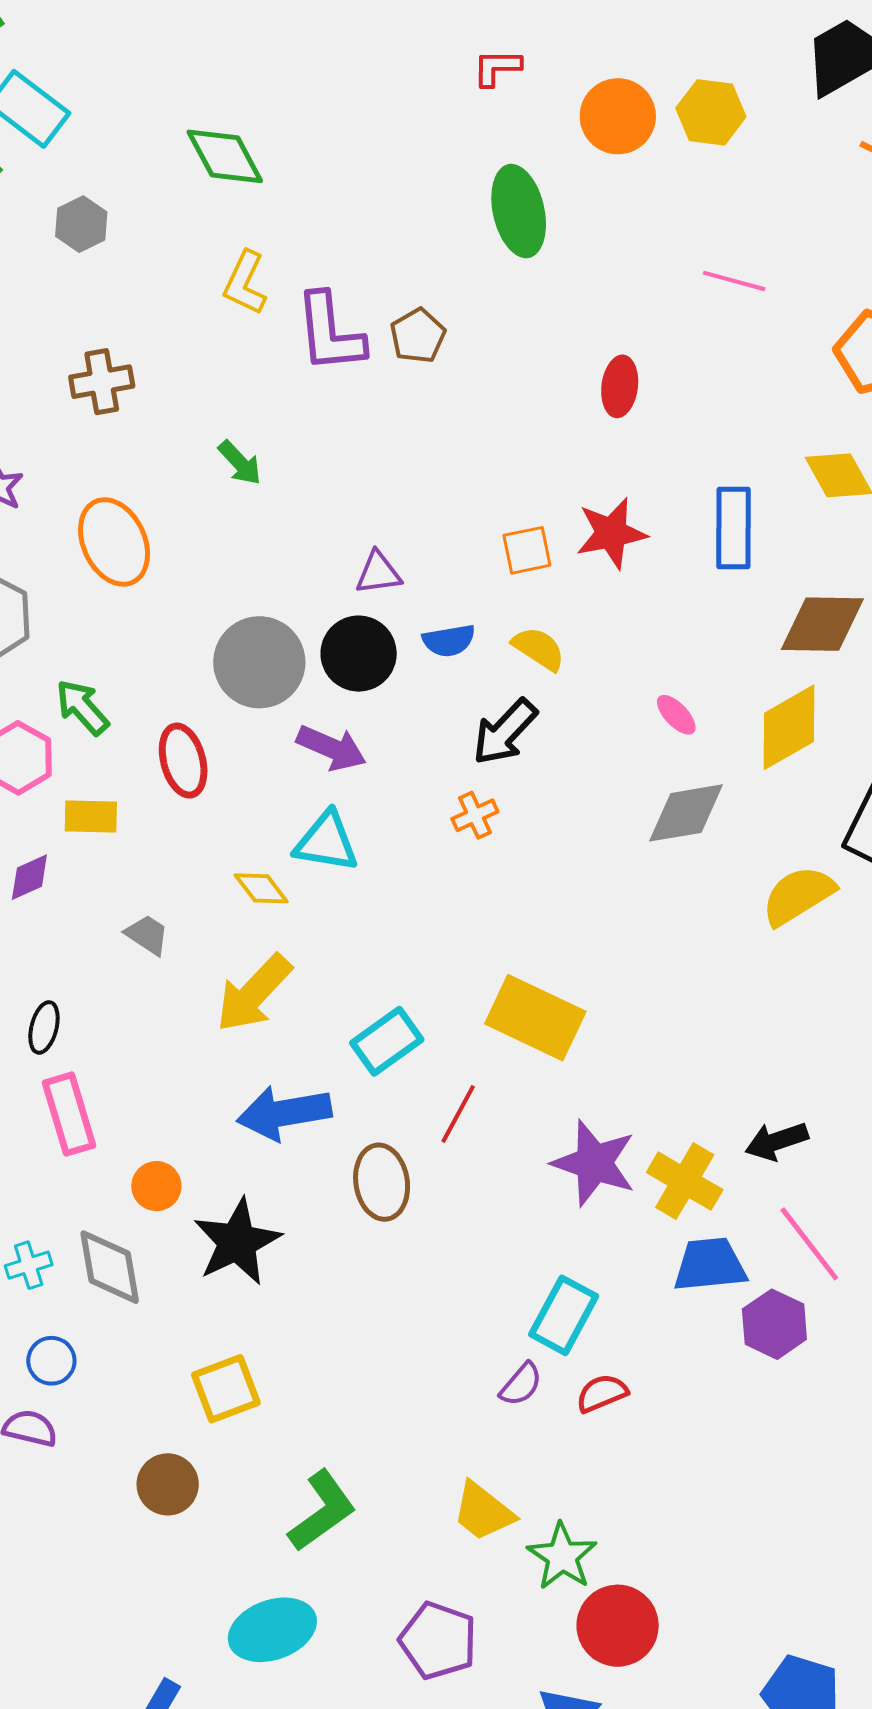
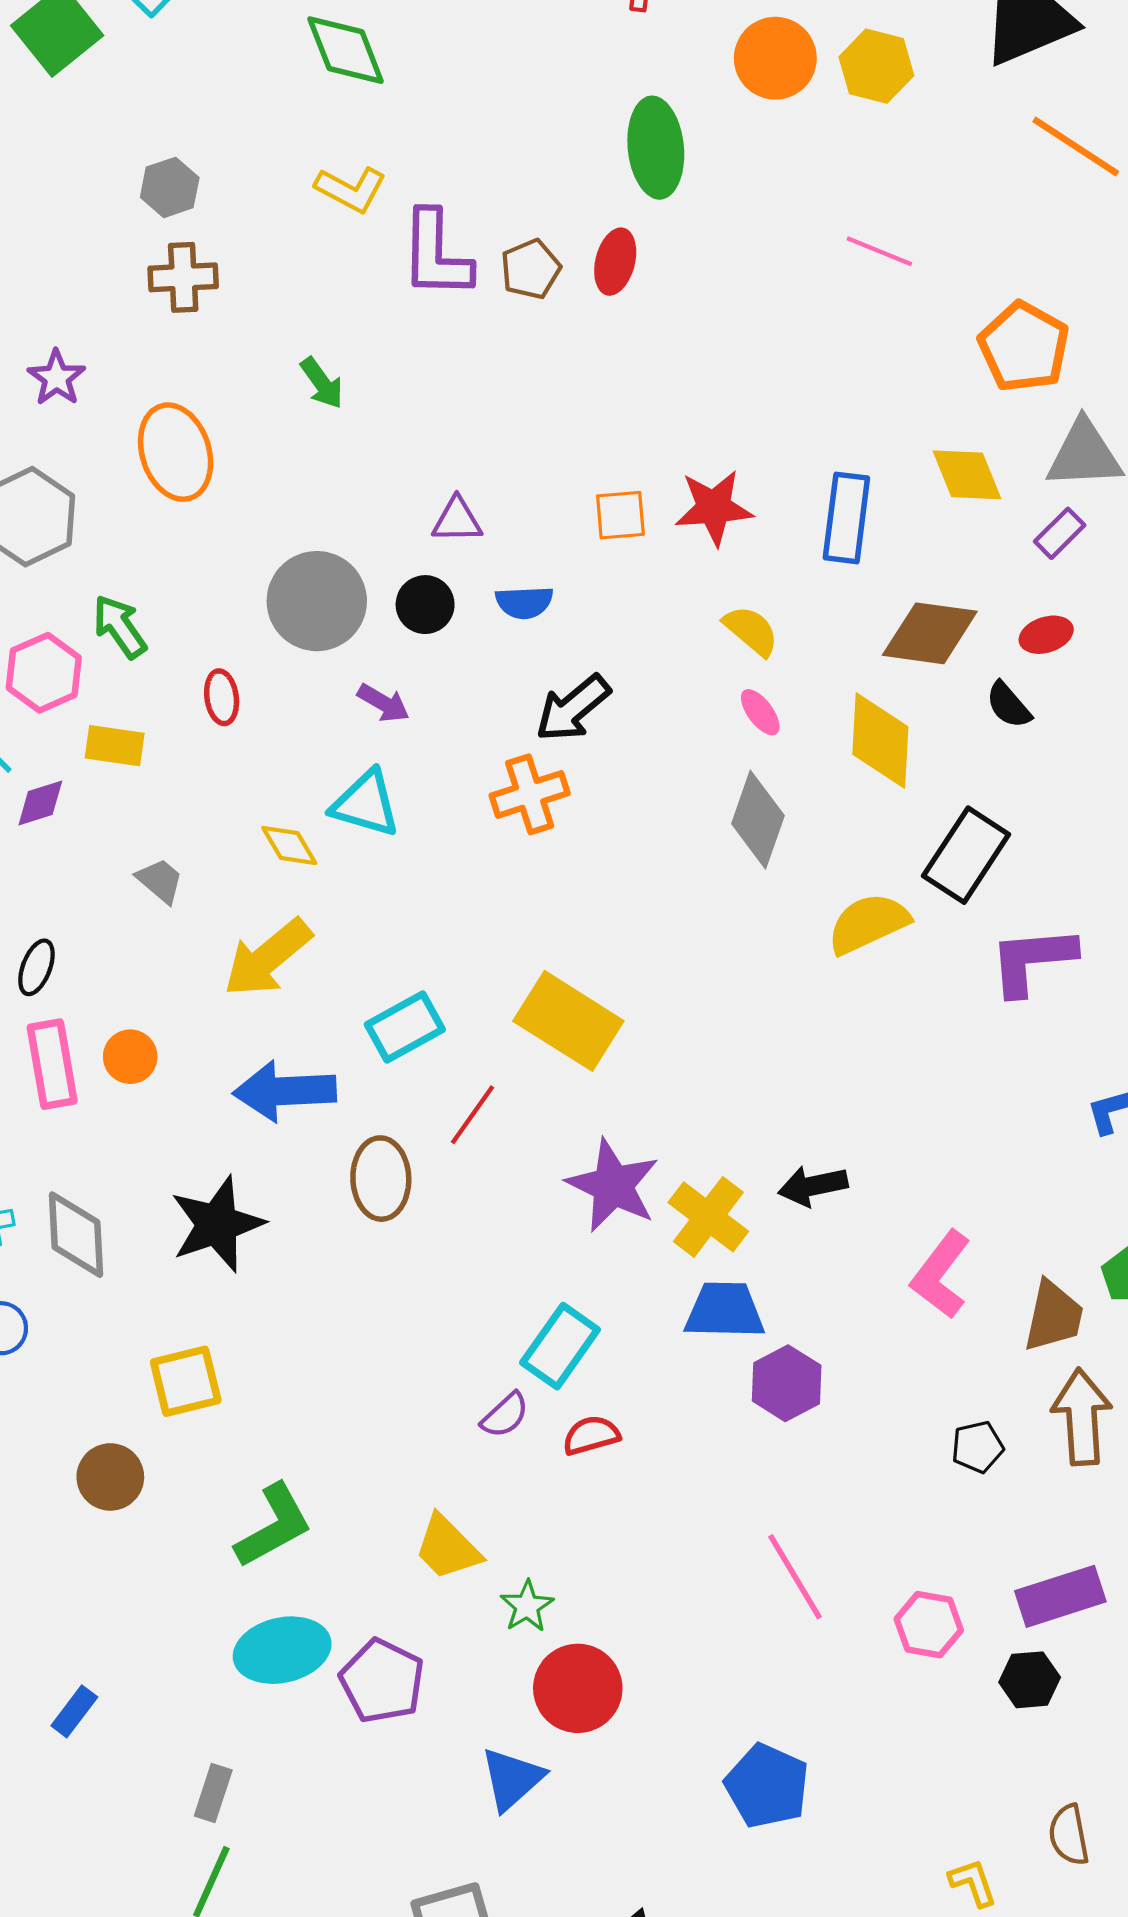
gray hexagon: (81, 224) -> (170, 187), moved
yellow L-shape: (245, 283) -> (351, 189), turned -94
red ellipse: (620, 386) -> (615, 262), moved
yellow semicircle: (539, 649) -> (751, 631), moved
black circle: (359, 654) -> (425, 605), size x0.7
yellow diamond: (789, 727) -> (880, 741), turned -64
purple arrow: (331, 748) -> (383, 703), size x0.7
red ellipse: (183, 761) -> (222, 697), size x0.7
gray diamond: (686, 813) -> (758, 820), turned -68
orange cross: (475, 815) -> (530, 794), size x1.5
orange circle: (156, 1186) -> (130, 1057), moved
pink line: (809, 1244) -> (795, 1577), moved
green star: (562, 1556) -> (527, 1606), size x0.7
cyan ellipse: (272, 1630) -> (282, 1650), moved

